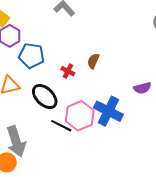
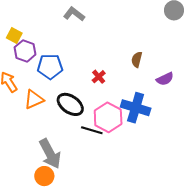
brown semicircle: (93, 61) -> (137, 60), moved
red cross: (68, 71) -> (99, 77), moved, turned 32

